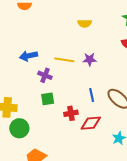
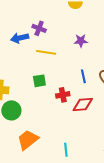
yellow line: (64, 60) -> (46, 52), moved
purple cross: (45, 75) -> (39, 28), moved

